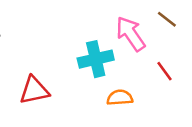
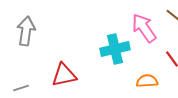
orange semicircle: (120, 98) -> (147, 81), moved

